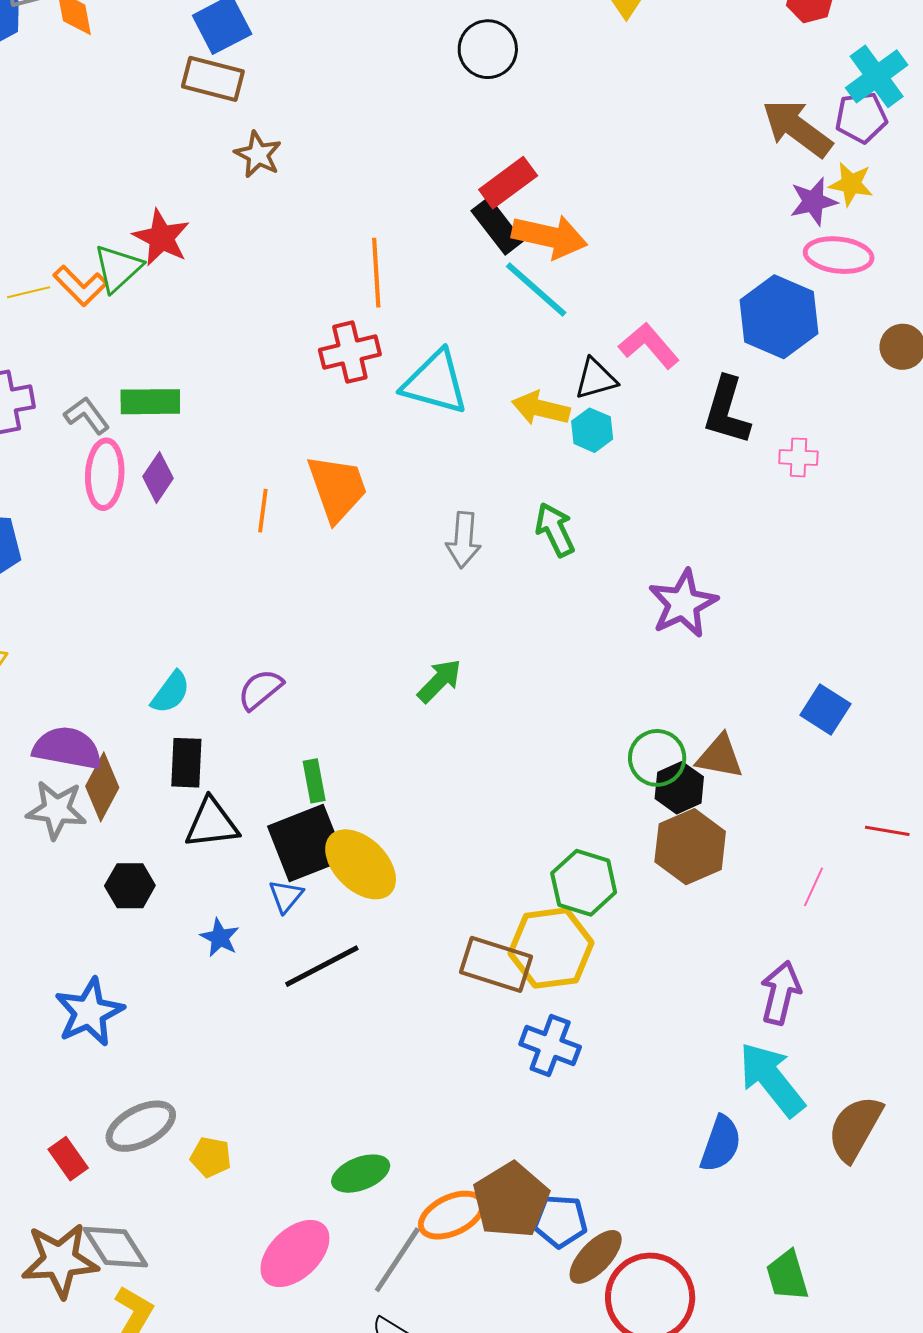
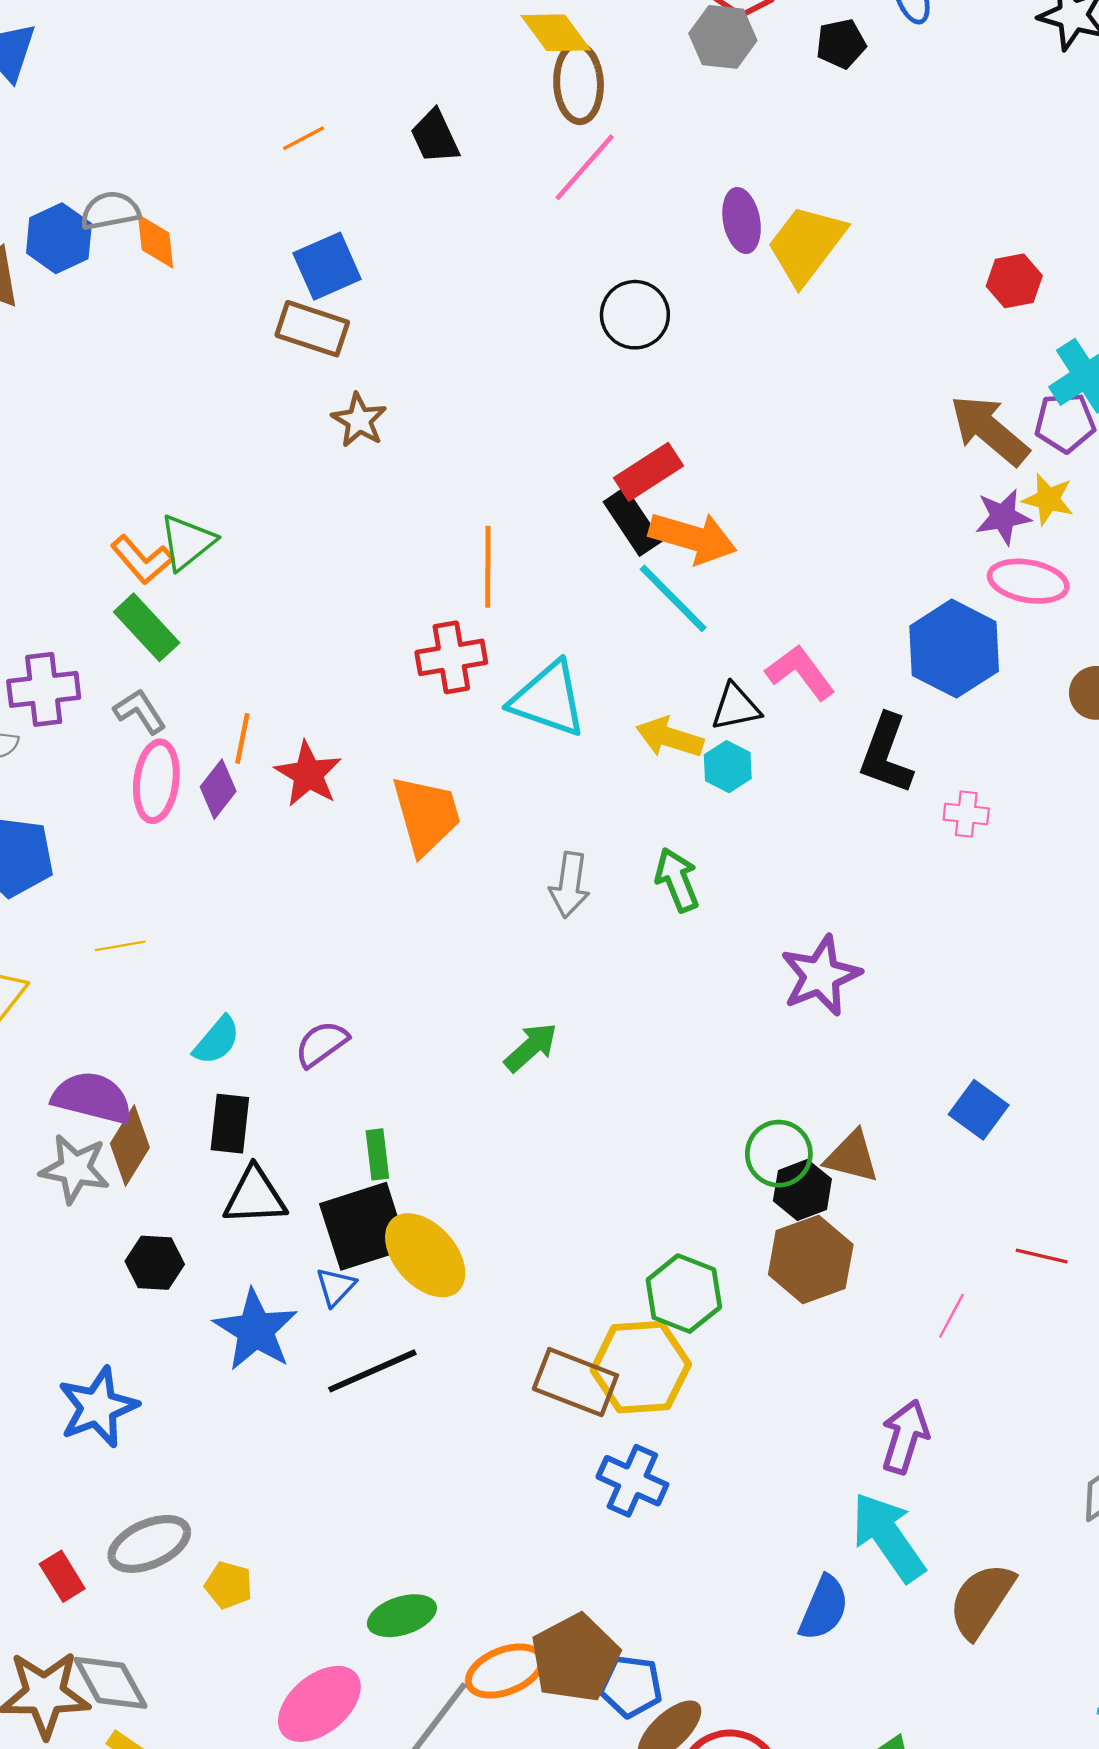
red star: (161, 238) -> (308, 774), moved
yellow line: (29, 292) -> (120, 946), moved
green rectangle: (150, 402) -> (147, 627), moved, turned 44
orange line: (263, 511) -> (242, 738), moved
blue star: (220, 938) -> (256, 1330), size x1.8

